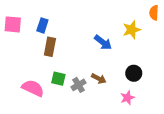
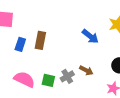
blue rectangle: (42, 25) -> (20, 44), moved
green square: (58, 79) -> (48, 80), moved

